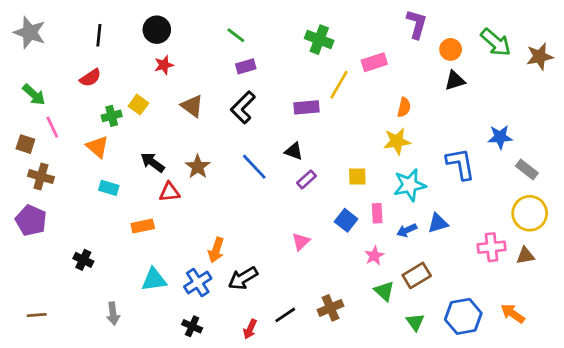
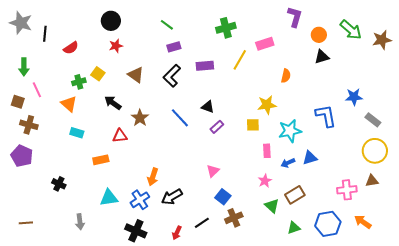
black line: (99, 35) -> (45, 34), moved
green cross: (319, 40) -> (226, 28), turned -36
red semicircle: (90, 78) -> (71, 48), moved
green arrow: (34, 95) -> (24, 67), turned 48
purple rectangle: (307, 107) -> (205, 66), moved
yellow star: (397, 141) -> (267, 105), moved
black arrow: (153, 162) -> (113, 103), moved
blue square: (346, 220) -> (223, 197), moved
pink cross: (492, 247) -> (347, 190), moved
green triangle: (415, 322) -> (294, 228), turned 48
black cross: (192, 326) -> (136, 231), size x1.5

